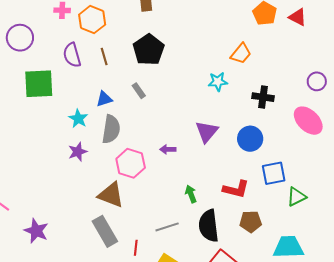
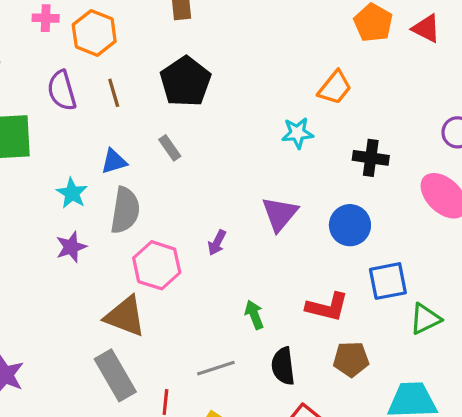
purple arrow: (168, 149) -> (217, 243), turned -63
black semicircle: (209, 226) -> (283, 366), size x0.7

